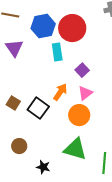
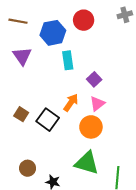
red circle: (72, 28) -> (84, 20), moved, size x0.7
brown circle: (19, 146) -> (28, 168), moved

